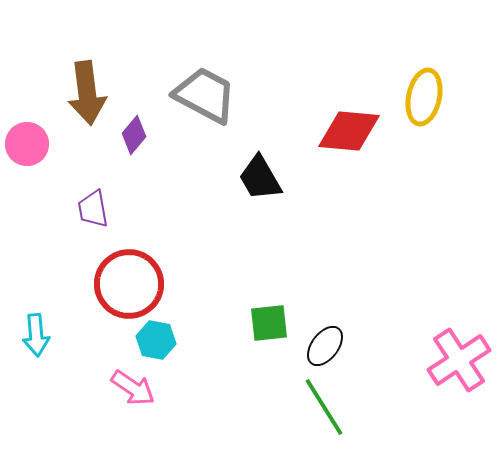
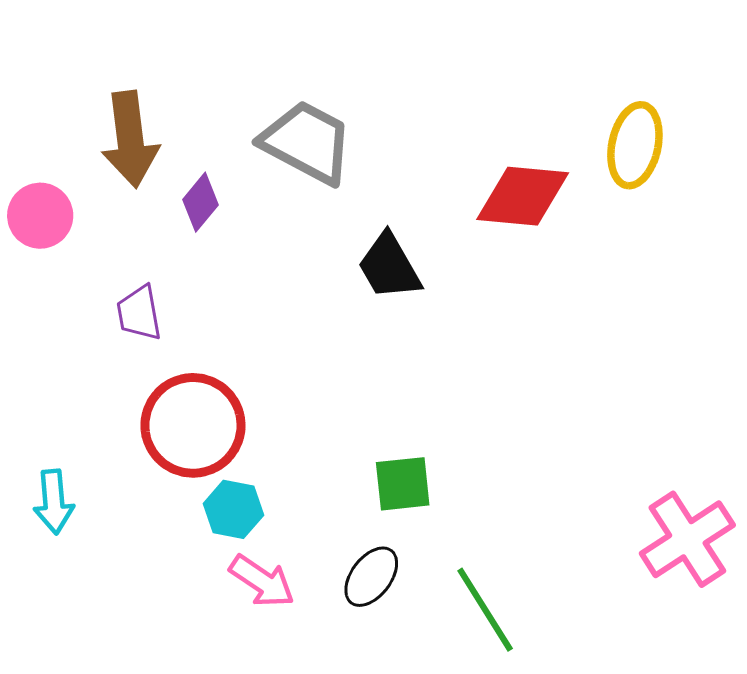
black ellipse: (325, 346) -> (371, 577), moved
pink arrow: (133, 388) -> (262, 581), moved

